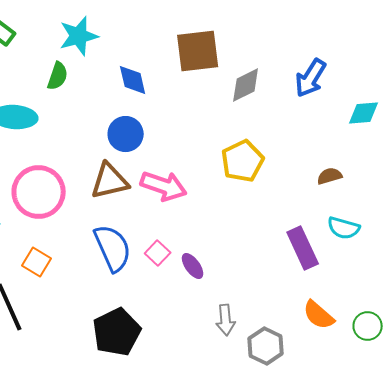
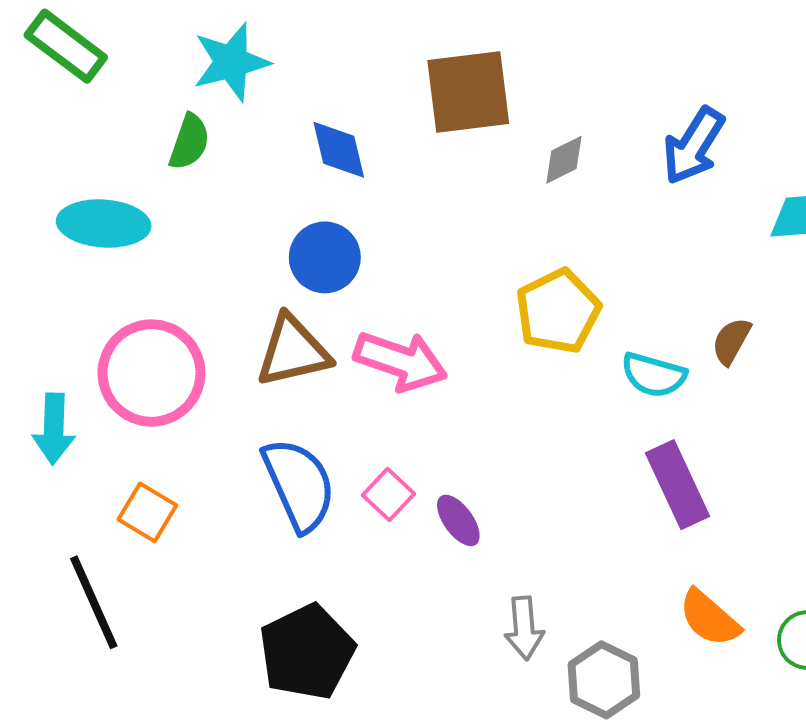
gray diamond: (246, 85) -> (564, 160), size x0.7
brown semicircle: (330, 176) -> (731, 341), turned -45
cyan semicircle: (344, 228) -> (654, 375), moved

